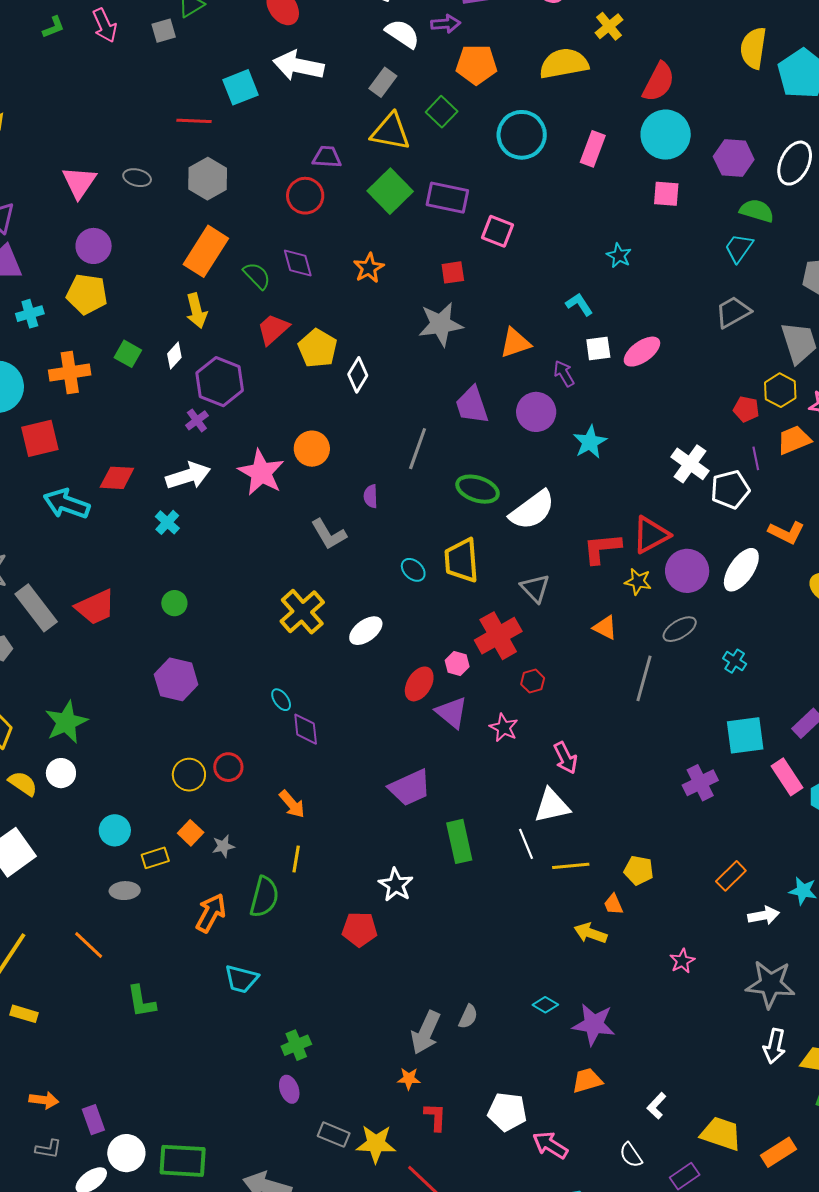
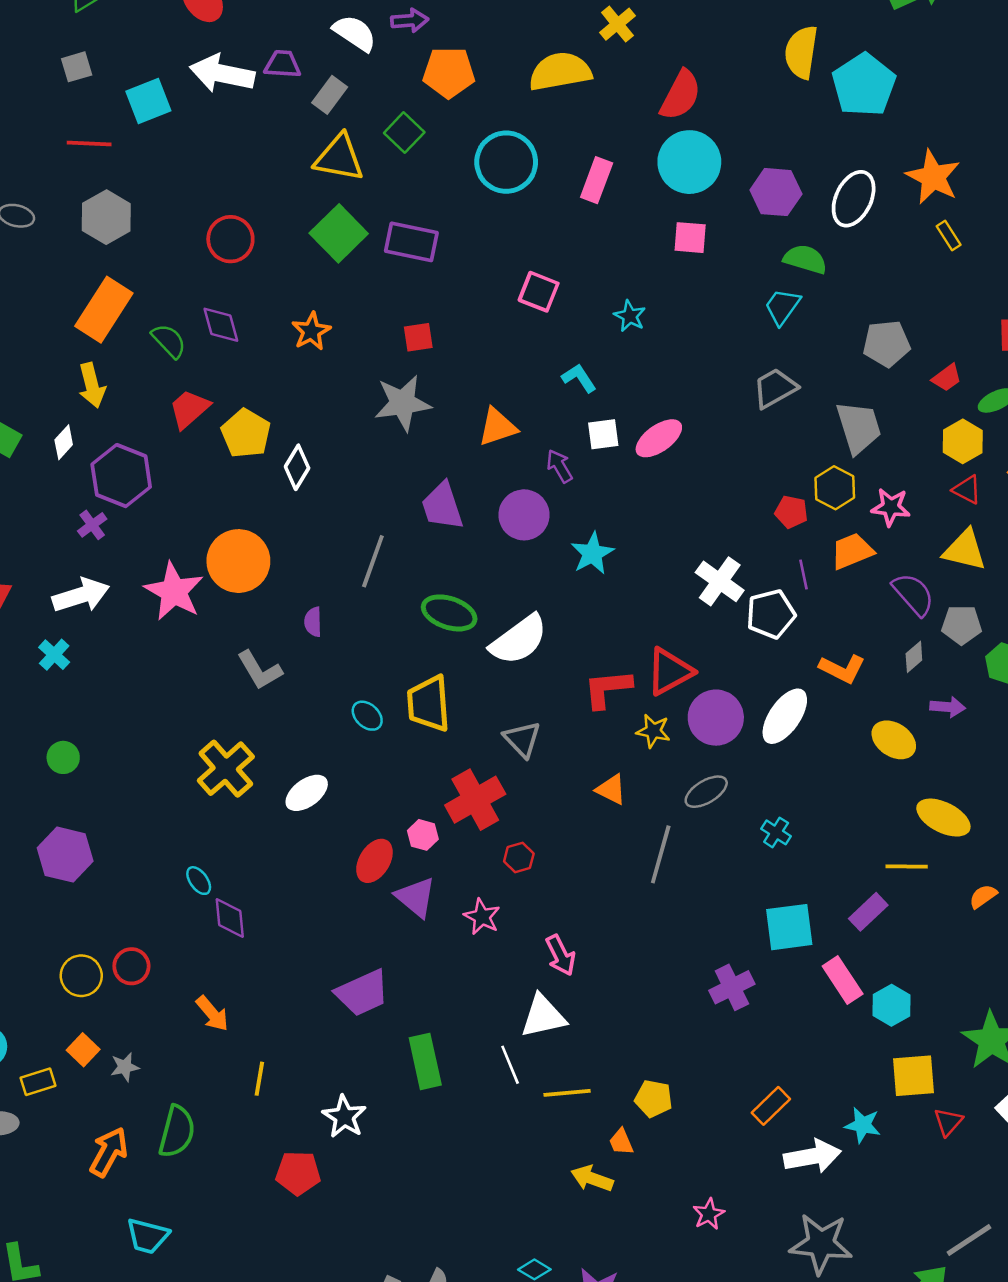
gray square: (164, 31) -> (77, 67), moved
purple trapezoid: (327, 157) -> (283, 64), moved
pink square: (497, 231) -> (539, 292), moved
orange circle: (312, 449) -> (238, 561), size x1.4
yellow line: (296, 859) -> (259, 1079), moved
white arrow: (764, 915) -> (812, 1156), size x1.4

